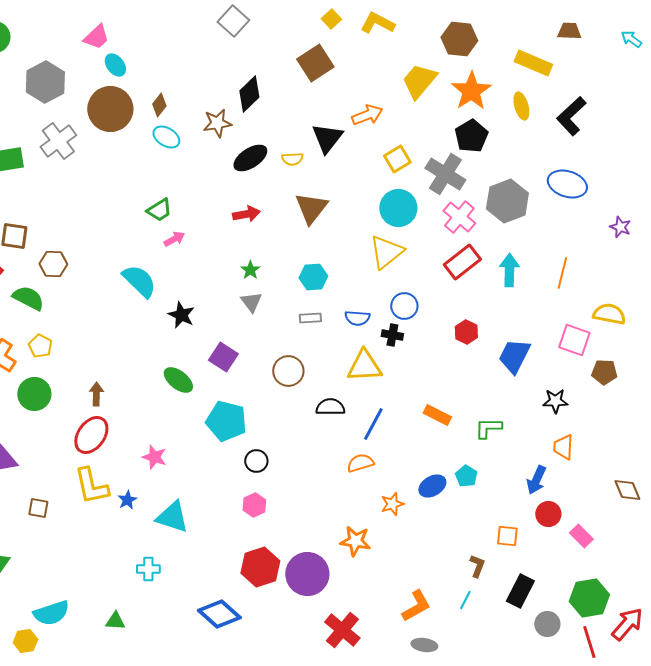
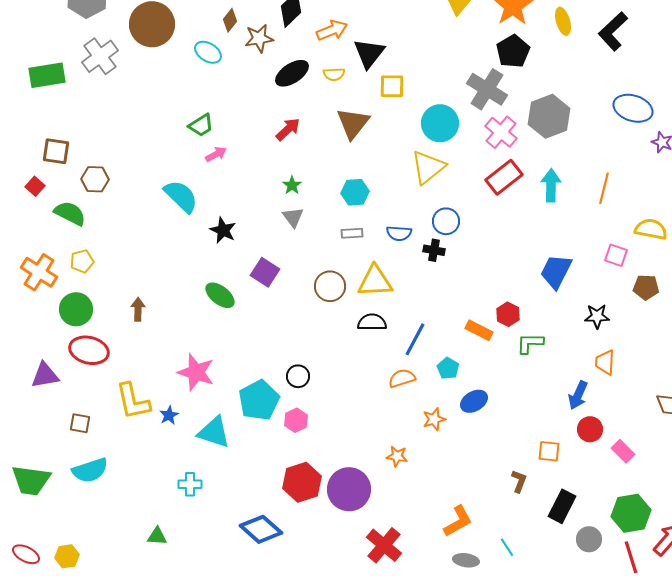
brown diamond: (159, 105) -> (230, 20), moved
orange arrow: (367, 115) -> (332, 30), moved
yellow square: (397, 159) -> (392, 86), moved, turned 32
blue ellipse: (567, 184) -> (633, 108), moved
red arrow: (246, 214) -> (288, 129), turned -32
red hexagon: (466, 332) -> (508, 314), moved
pink square: (574, 340) -> (616, 255), size x0.7
yellow pentagon: (40, 346) -> (82, 261), turned 30
yellow triangle: (364, 366) -> (375, 281), moved
cyan pentagon: (226, 421) -> (259, 400), moved, turned 30
red ellipse: (91, 435) -> (89, 350), moved, turned 69
pink star: (154, 457) -> (196, 372), size x1.5
cyan pentagon: (466, 476) -> (448, 368), moved
orange star: (355, 541) -> (397, 456), size x0.7
cyan line: (465, 600) -> (507, 547), moved, turned -60
cyan semicircle: (51, 613) -> (90, 470), moved

